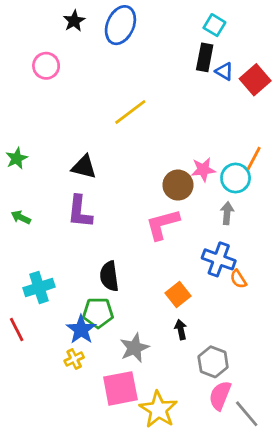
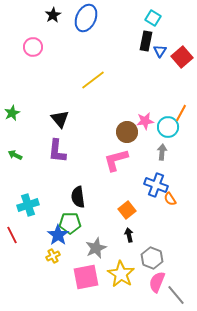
blue triangle: (224, 71) -> (160, 51), turned 32
black triangle: (84, 167) -> (60, 119), turned 36
yellow star: (158, 410) -> (121, 274), moved

